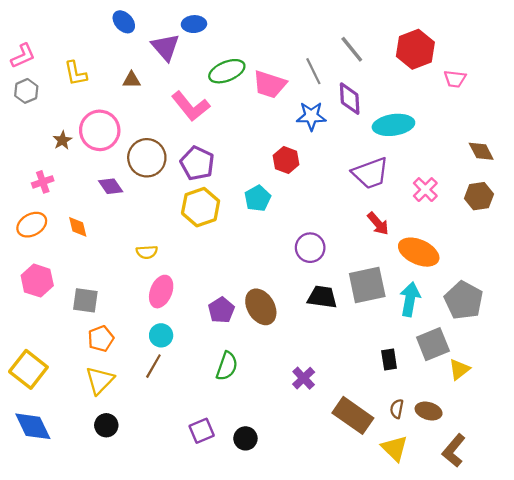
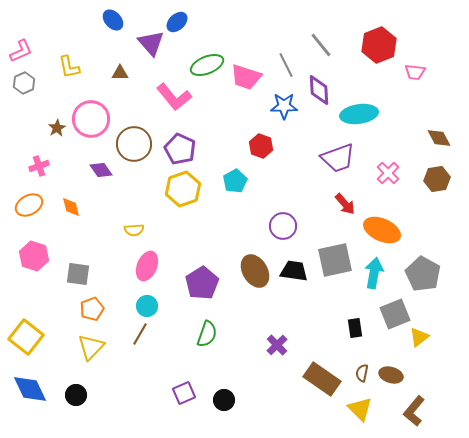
blue ellipse: (194, 24) -> (177, 22), turned -40
brown ellipse: (261, 307) -> (255, 271), moved
purple pentagon: (221, 310) -> (202, 283), size x1.4
black circle: (106, 425) -> (76, 395), moved

